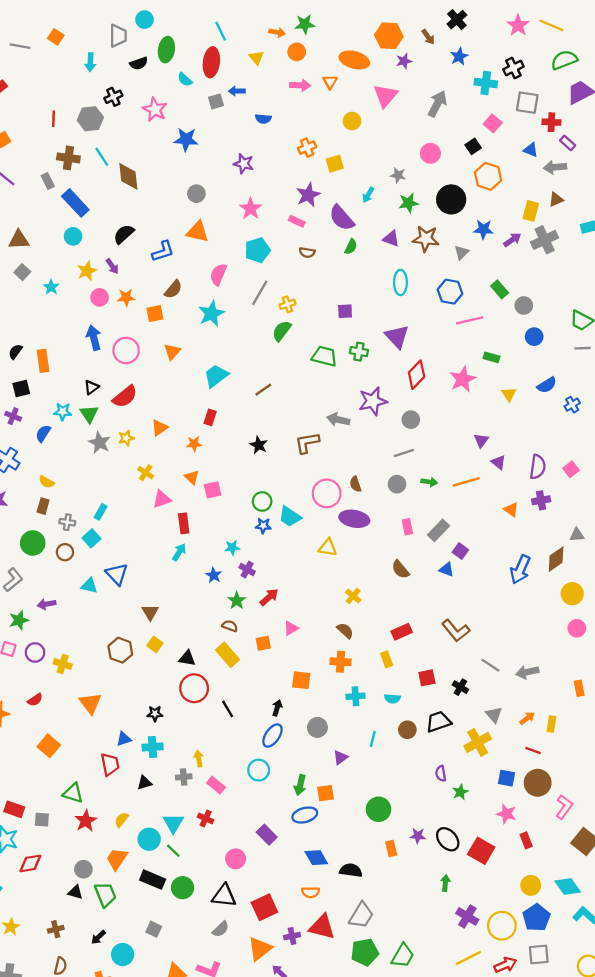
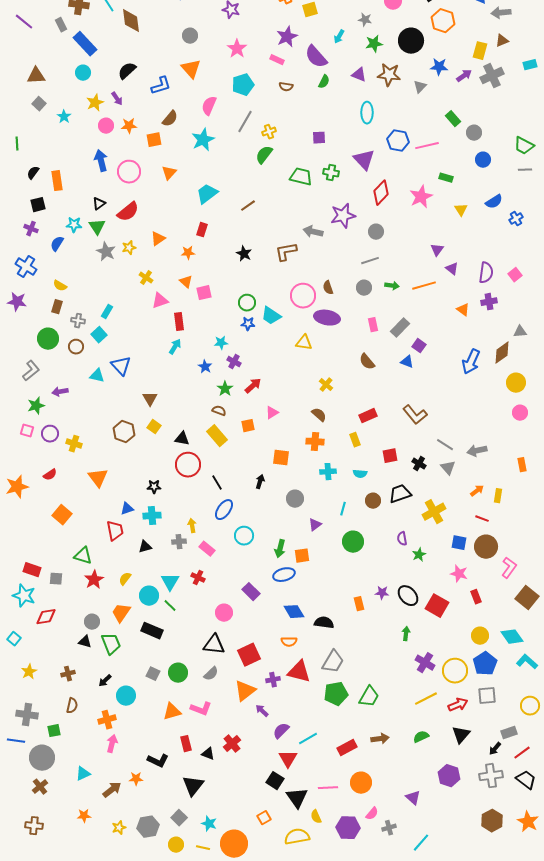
orange triangle: (198, 232) -> (191, 69), turned 35
blue hexagon: (450, 292) -> (398, 141), moved
gray triangle: (494, 715) -> (448, 468), moved
blue ellipse: (272, 735) -> (224, 510), moved
green circle: (379, 809) -> (353, 542), moved
green circle: (183, 888) -> (178, 673), moved

